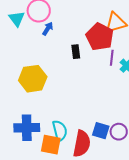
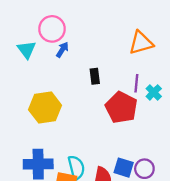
cyan triangle: (17, 19) -> (27, 50), moved
red pentagon: (100, 37) -> (121, 107), moved

